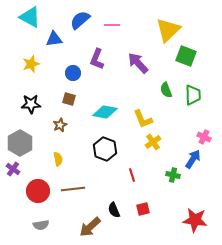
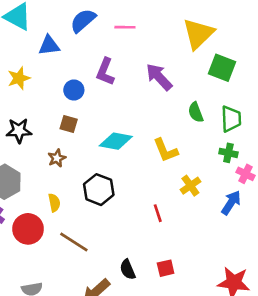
yellow cross: (153, 142) -> (190, 186), moved
black hexagon: (105, 149) -> (99, 190), moved
red line: (132, 175) -> (158, 213), moved
green cross: (173, 175) -> (228, 153), moved
brown line: (73, 189) -> (74, 242), turned 40
red circle: (38, 191) -> (28, 229), moved

